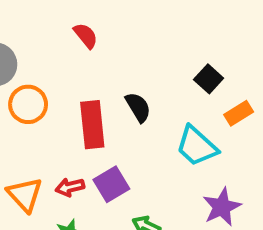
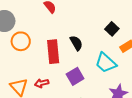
purple square: (111, 184) -> (75, 76), moved

